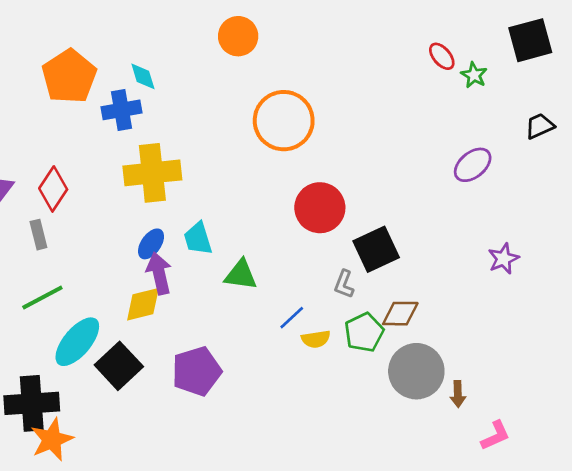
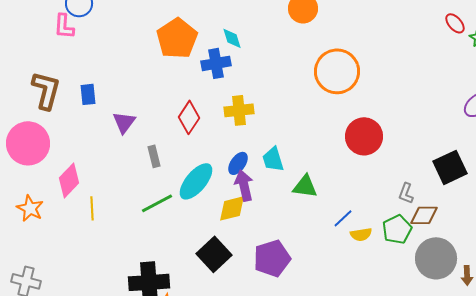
yellow cross: (152, 173) -> (239, 110), size x0.7
red diamond: (53, 189) -> (189, 117), moved
black square: (376, 249) -> (450, 167), moved
gray L-shape: (344, 284) -> (406, 193), moved
cyan ellipse: (77, 342) -> (196, 181), moved

